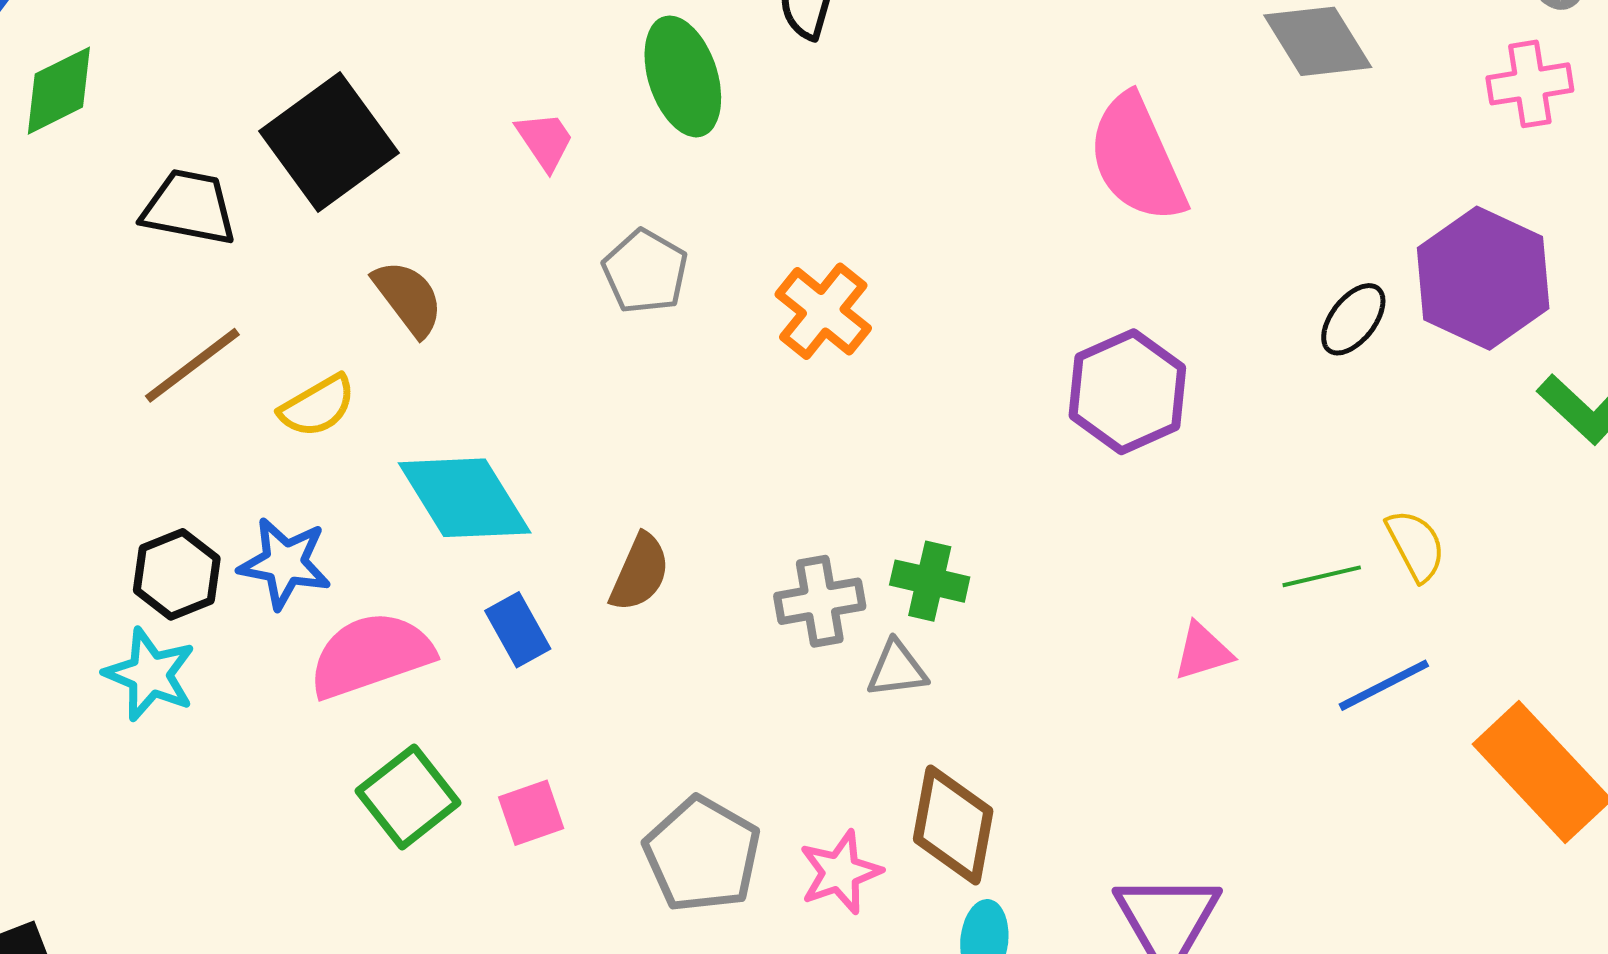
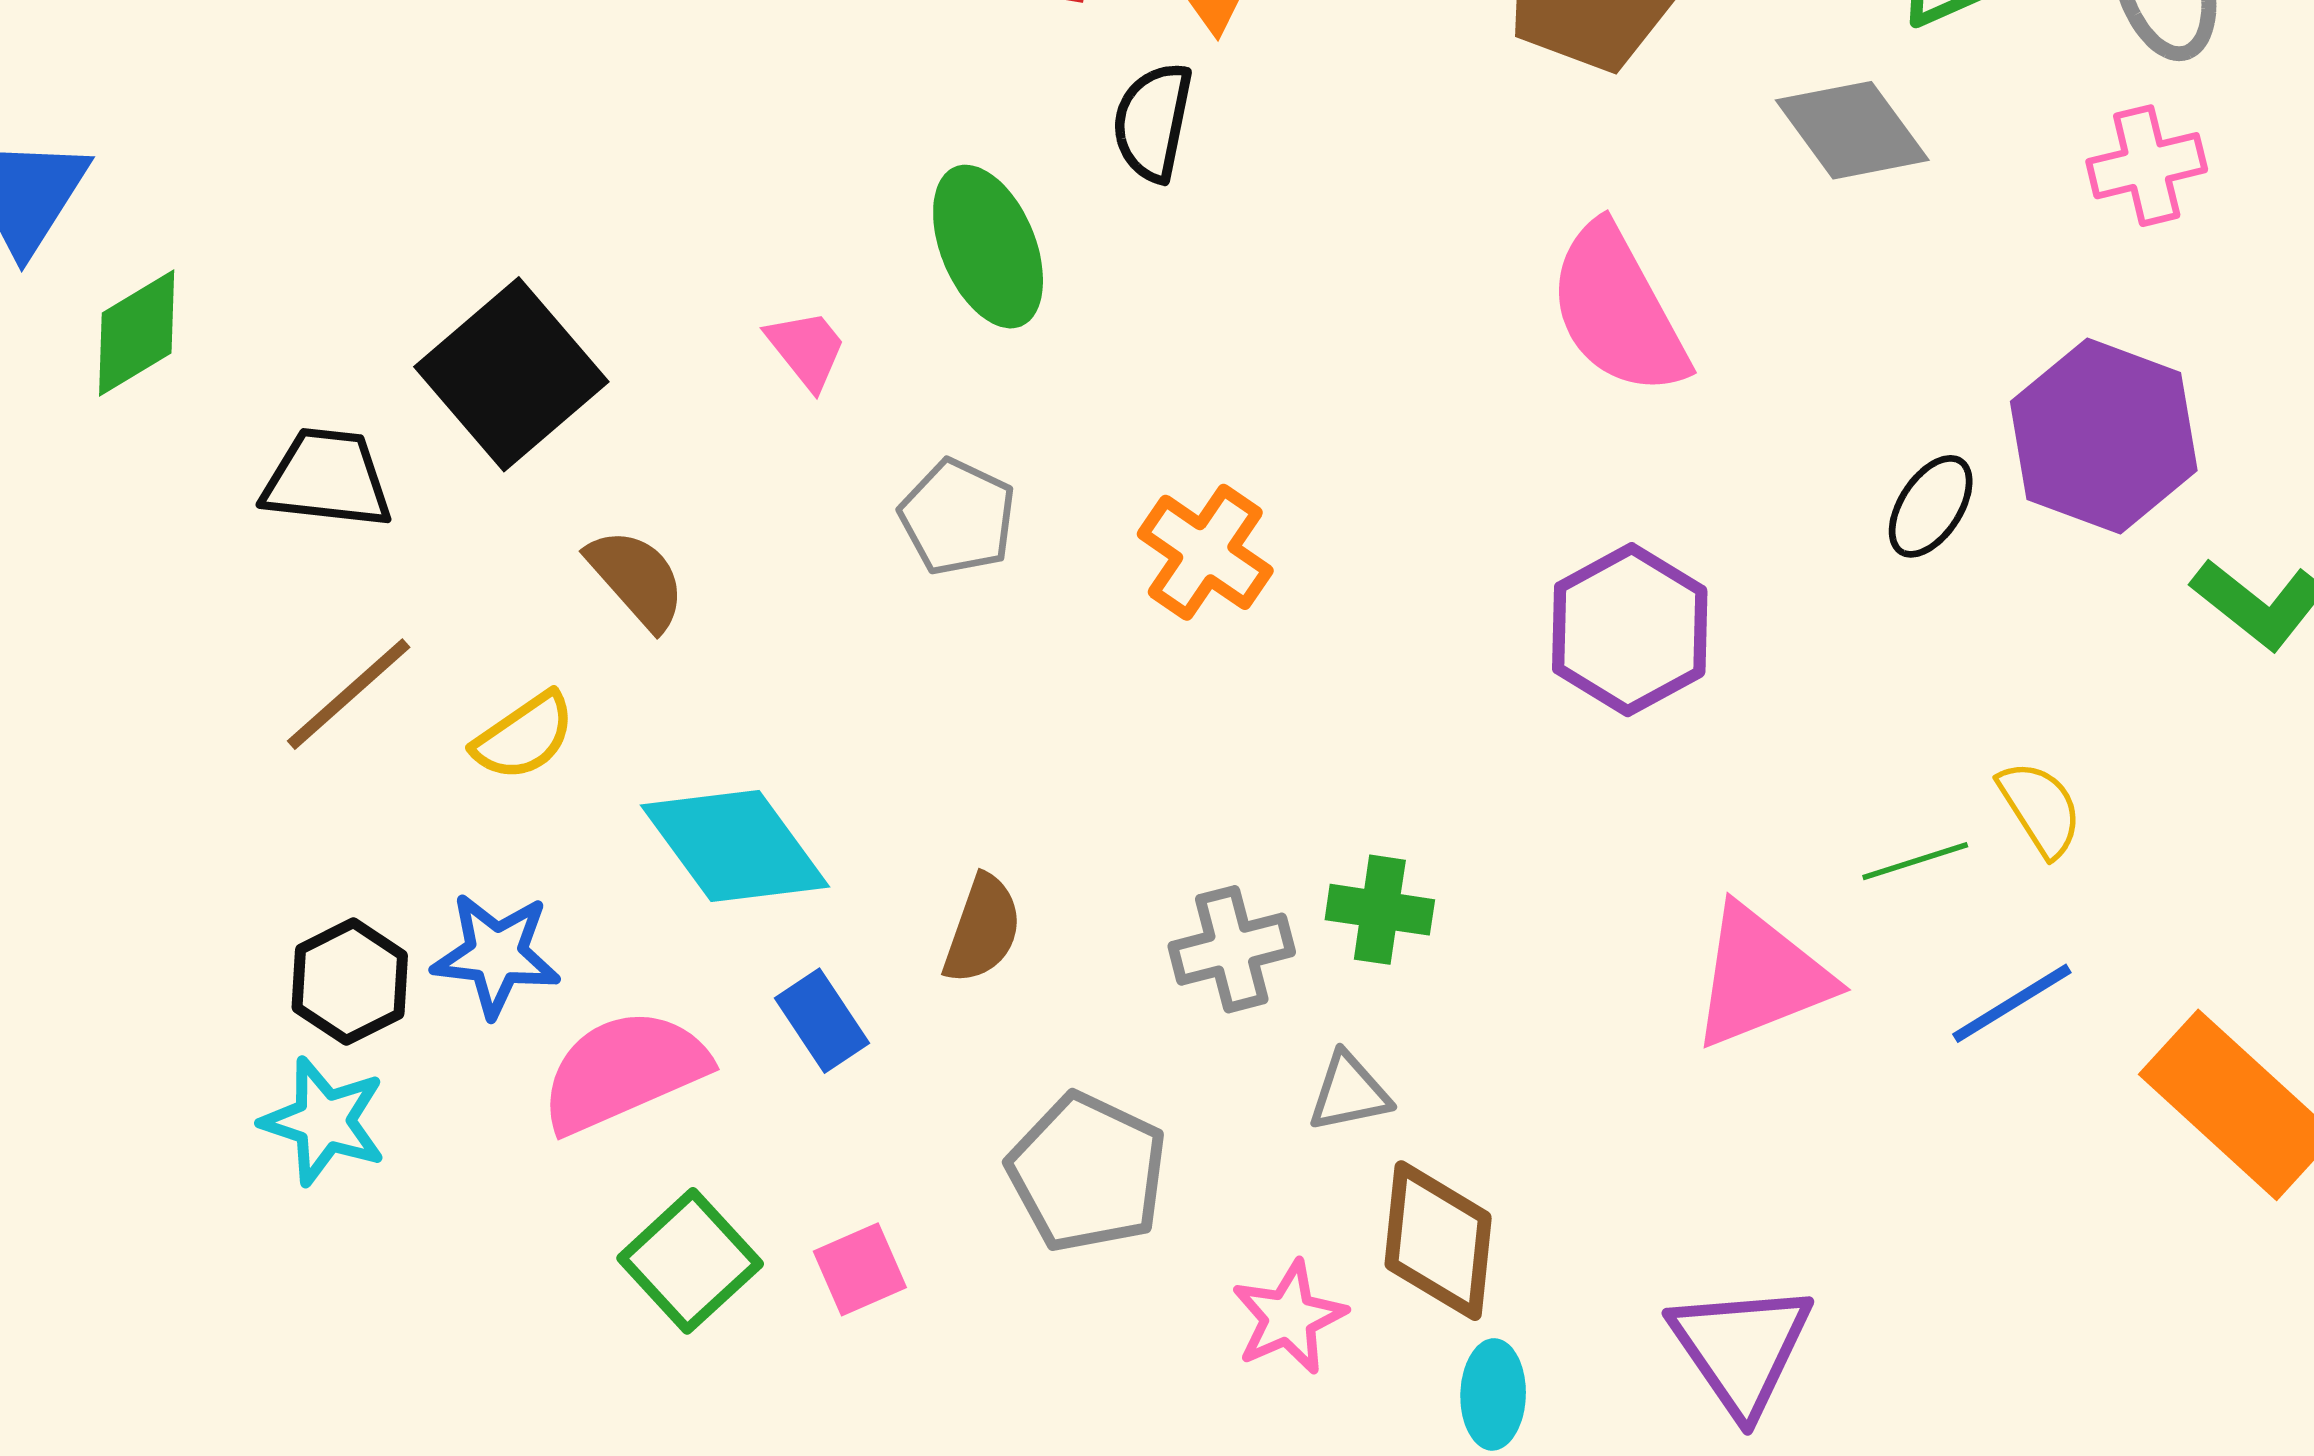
pink triangle: (1203, 652) -> (1761, 977), size x1.8
gray triangle: (897, 669) -> (1349, 1092), moved
gray pentagon: (702, 854) -> (1087, 1173), moved

